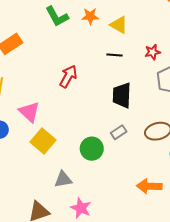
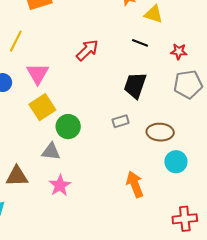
yellow triangle: (119, 25) -> (154, 14), turned -30
green circle: (92, 149) -> (68, 127), moved
orange arrow: (149, 186) -> (135, 184), turned 50

